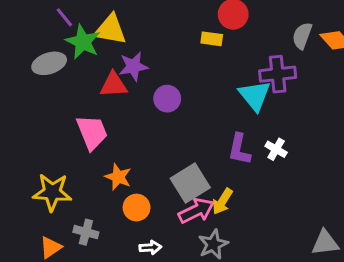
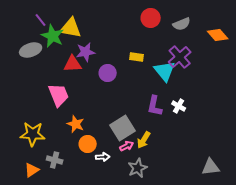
gray semicircle: (302, 36) -> (182, 24), moved, turned -132
yellow rectangle: (212, 39) -> (137, 57), moved
purple cross: (278, 74) -> (180, 57), turned -35
pink arrow: (196, 211) -> (127, 146), size x0.6
white arrow: (150, 247) -> (103, 157), moved

